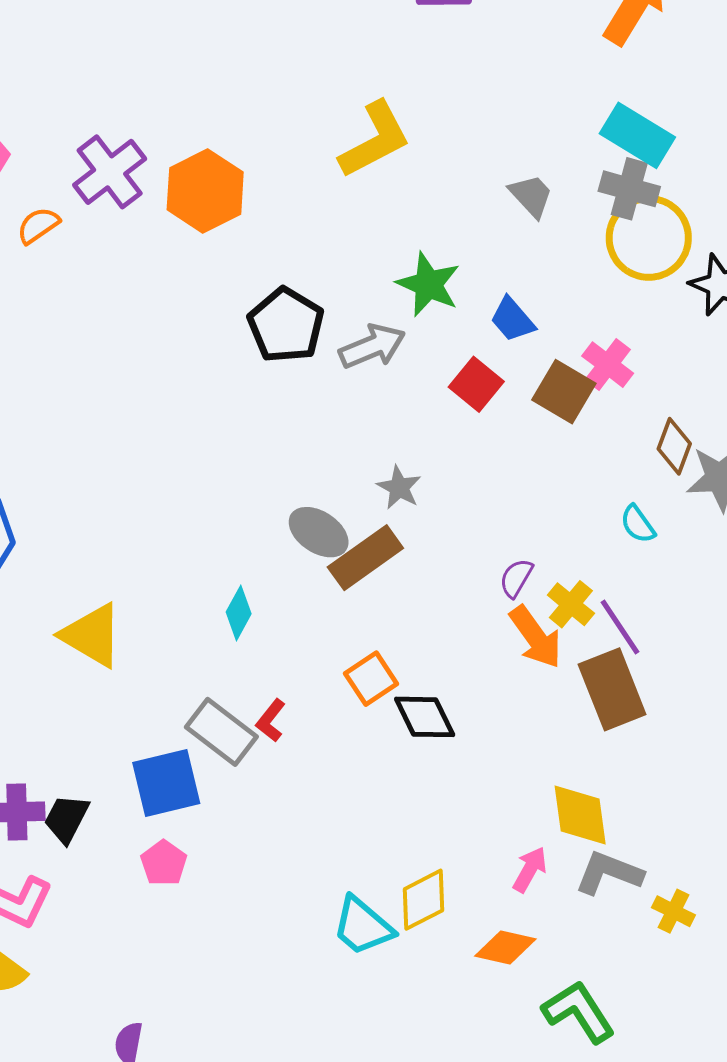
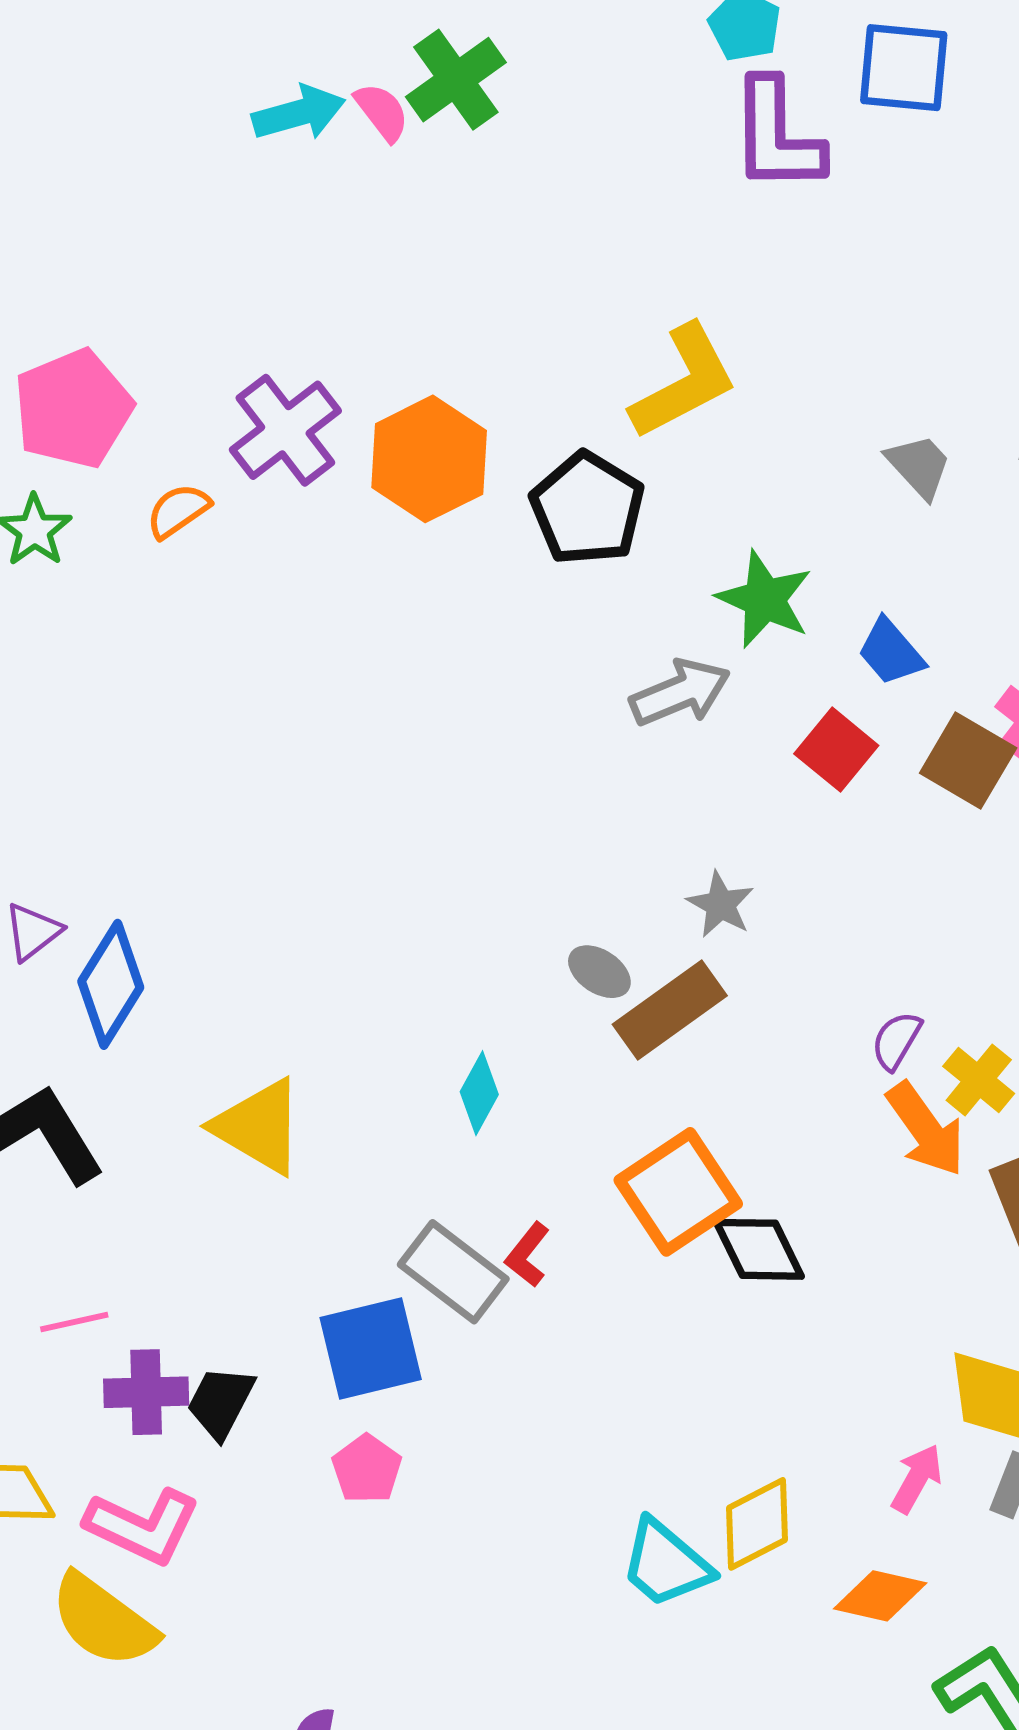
black pentagon: (286, 325) -> (587, 509), moved
gray ellipse: (319, 532) -> (599, 972), size x0.7
orange square: (371, 679) -> (678, 1192), size x1.5

